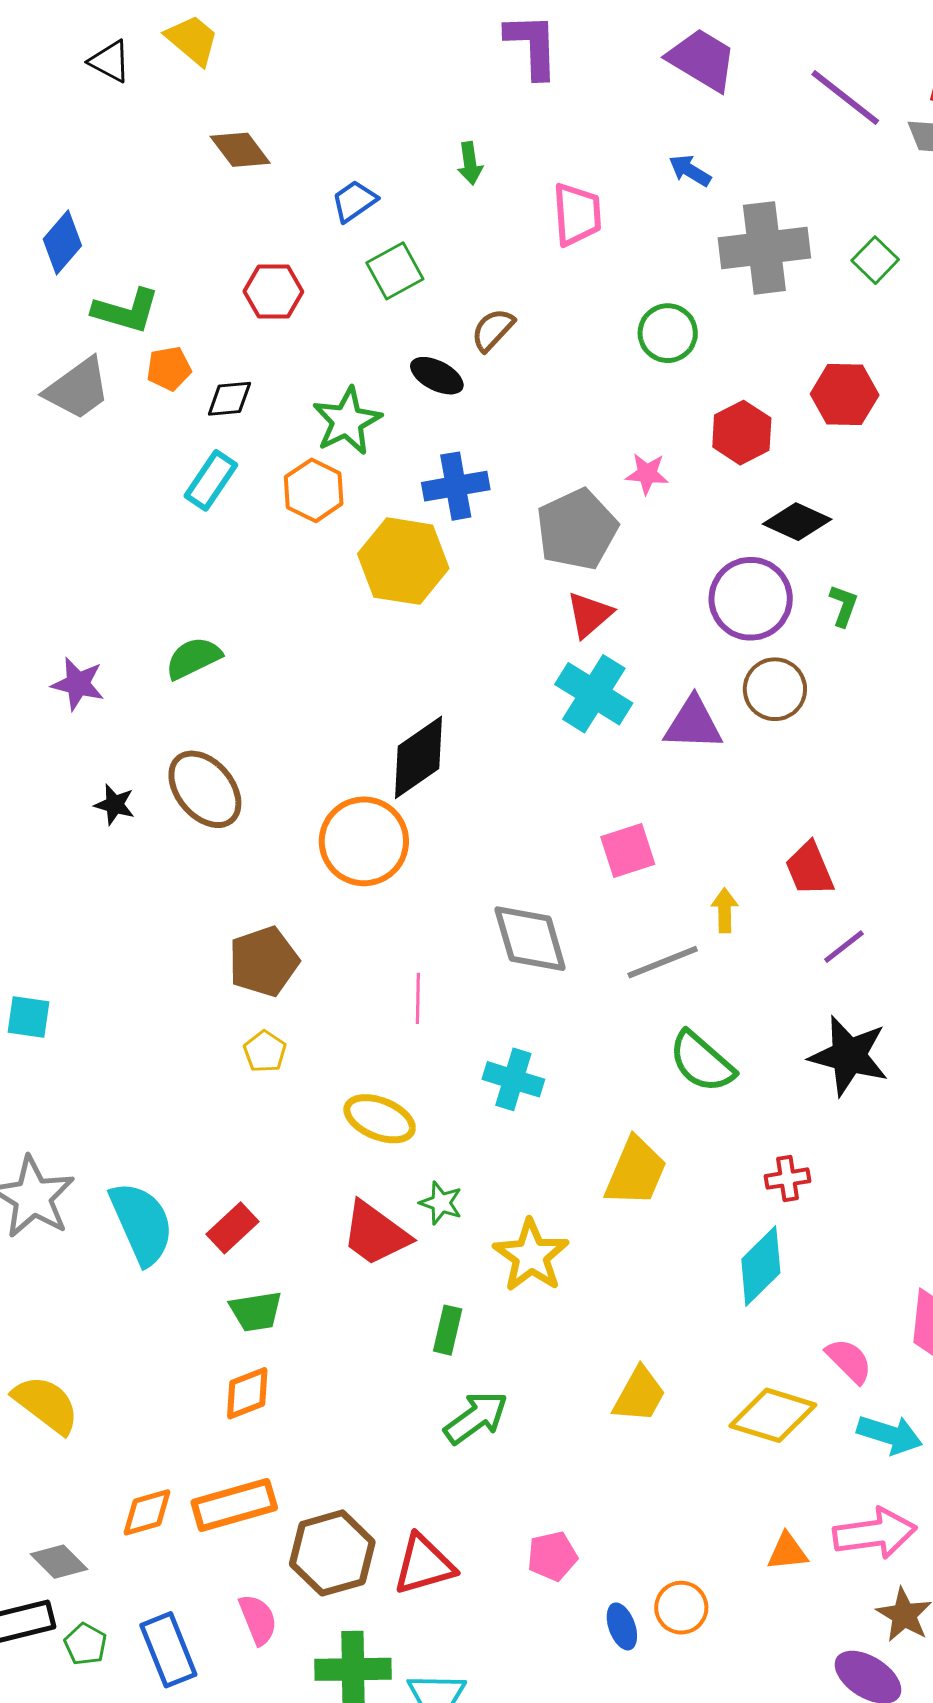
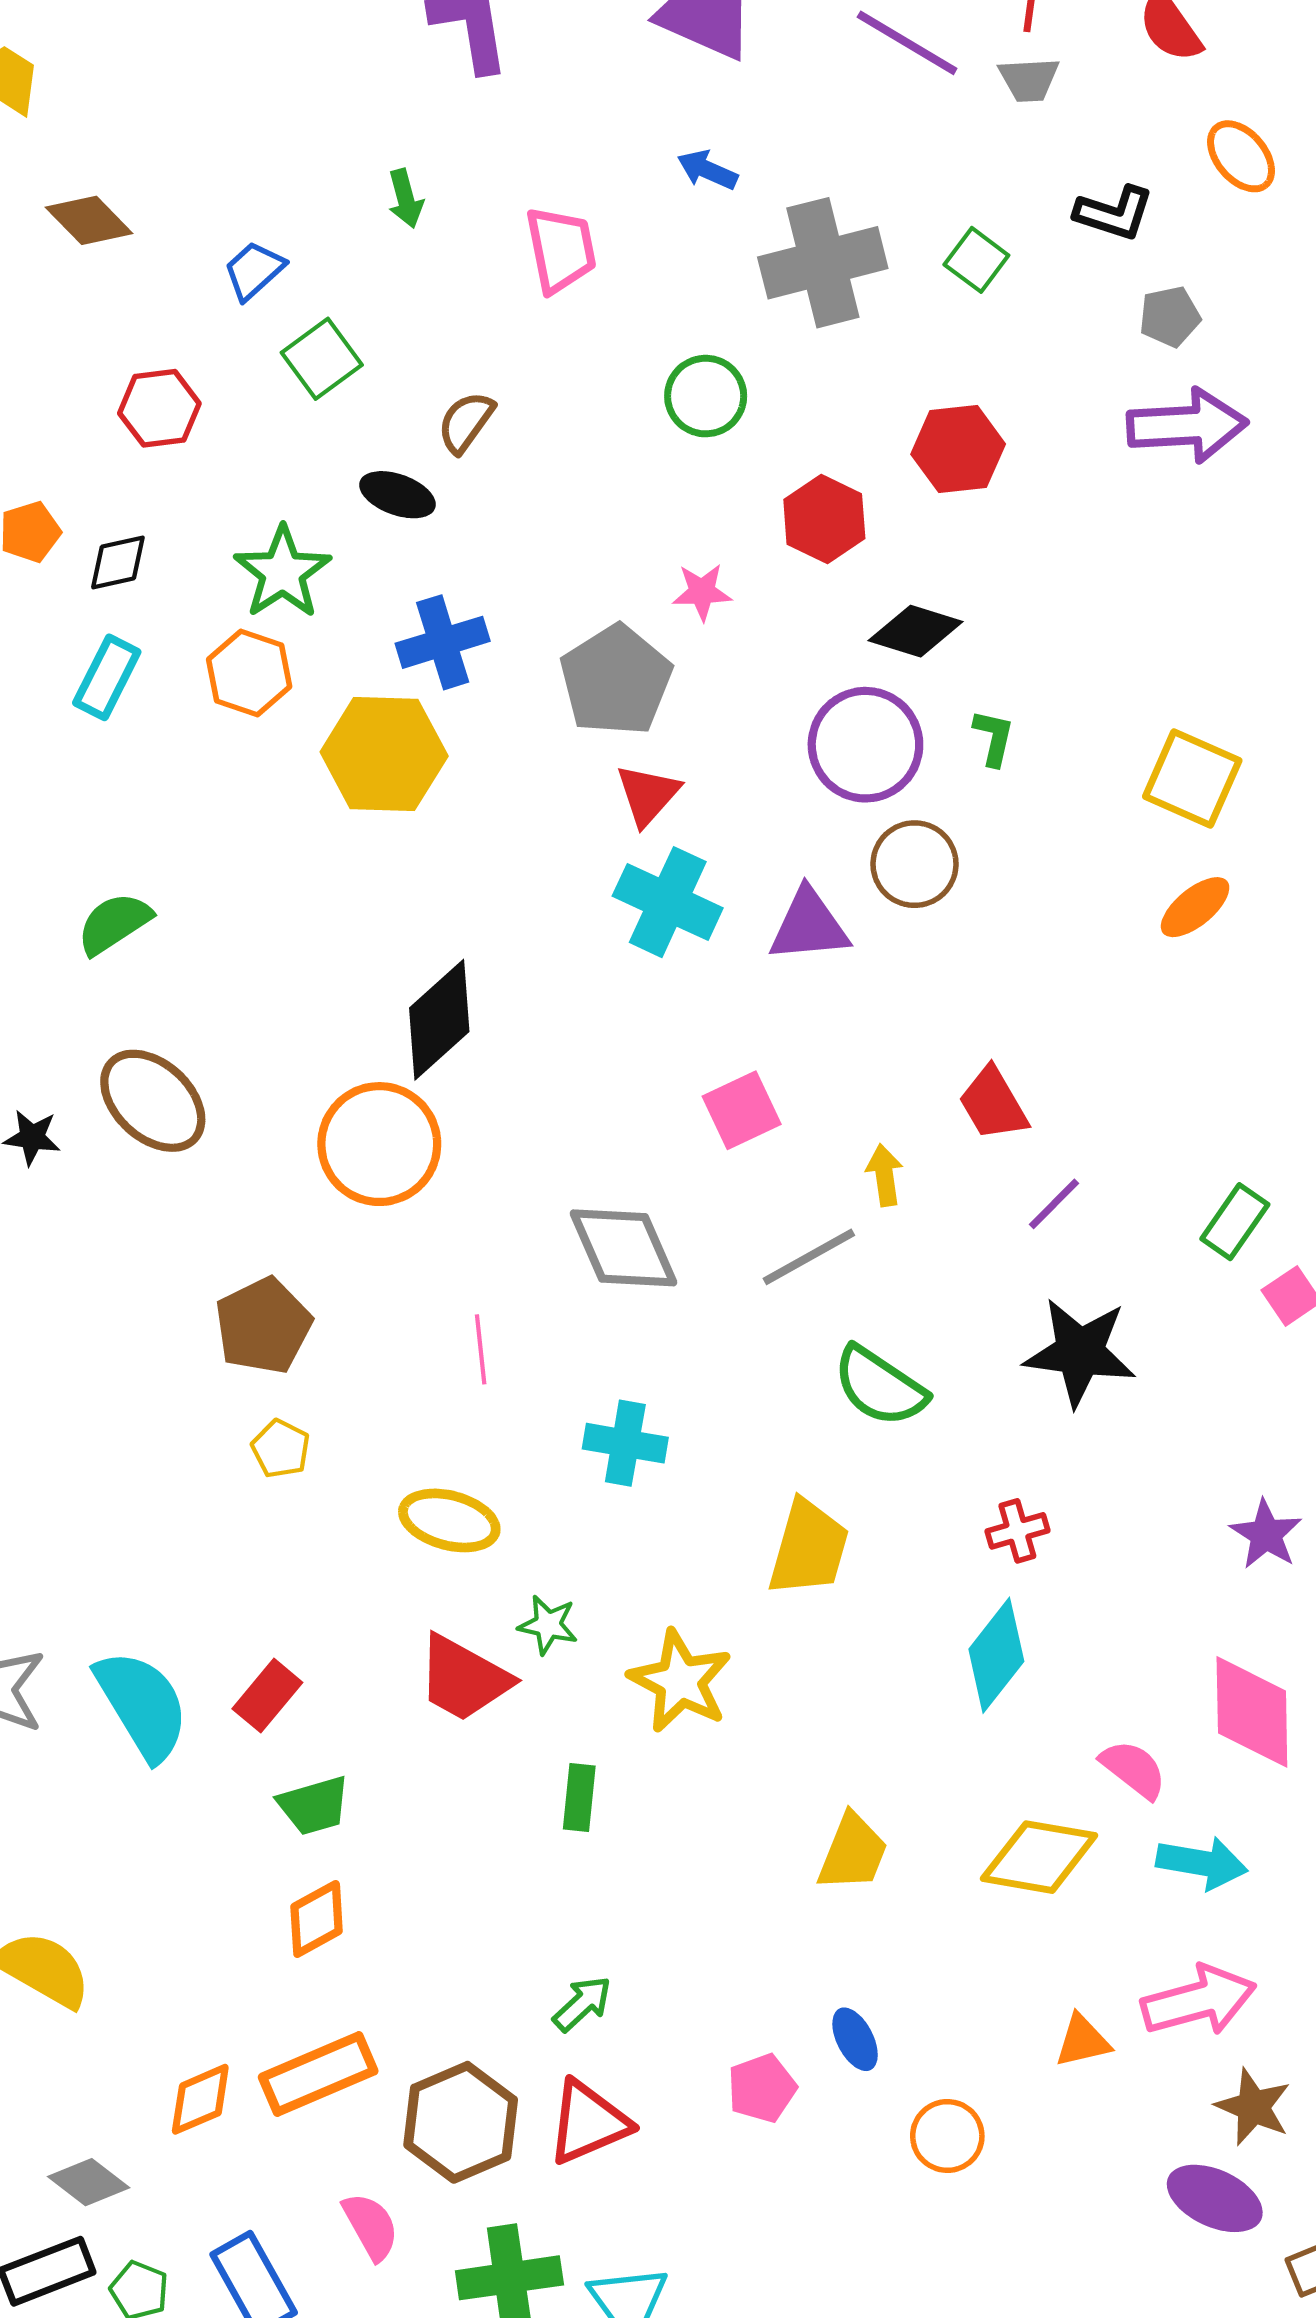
green arrow: (476, 1418) -> (582, 2004), moved, size x0.7
blue ellipse: (622, 1626) -> (855, 2039), moved

